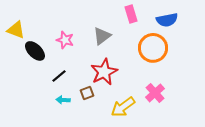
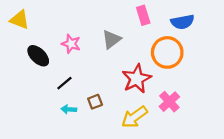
yellow triangle: (16, 30) -> (20, 20), moved
red star: (104, 72) -> (137, 79), moved

